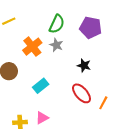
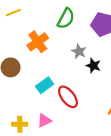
gray star: (56, 45) -> (79, 51), moved
red ellipse: (81, 93) -> (68, 97), moved

